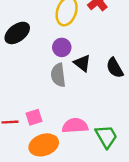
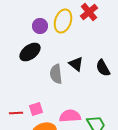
black ellipse: (17, 33) -> (30, 52), moved
purple circle: (62, 47) -> (40, 26), moved

